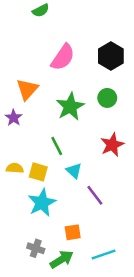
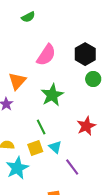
green circle: (107, 98) -> (93, 79), moved
yellow square: (38, 172) -> (35, 148), moved, turned -35
cyan star: (42, 203) -> (17, 168), moved

